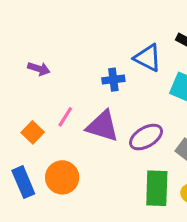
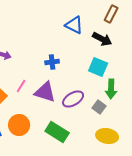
blue triangle: (148, 58) -> (74, 25), moved
green rectangle: (157, 188) -> (57, 132), moved, turned -60

